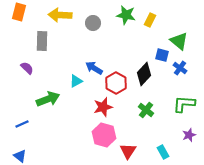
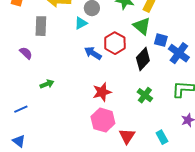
green triangle: (179, 41) -> (142, 26), moved
blue cross: (180, 68) -> (179, 53), size x1.5
cyan triangle: (76, 81) -> (81, 23), moved
red hexagon: (116, 83) -> (115, 43), moved
green arrow: (48, 99) -> (47, 84), size x0.6

